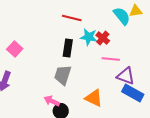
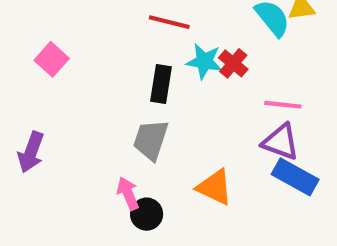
pink square: (15, 49) -> (52, 59), moved
pink line: (111, 59) -> (283, 105), moved
pink arrow: (52, 101) -> (128, 193), turned 42

